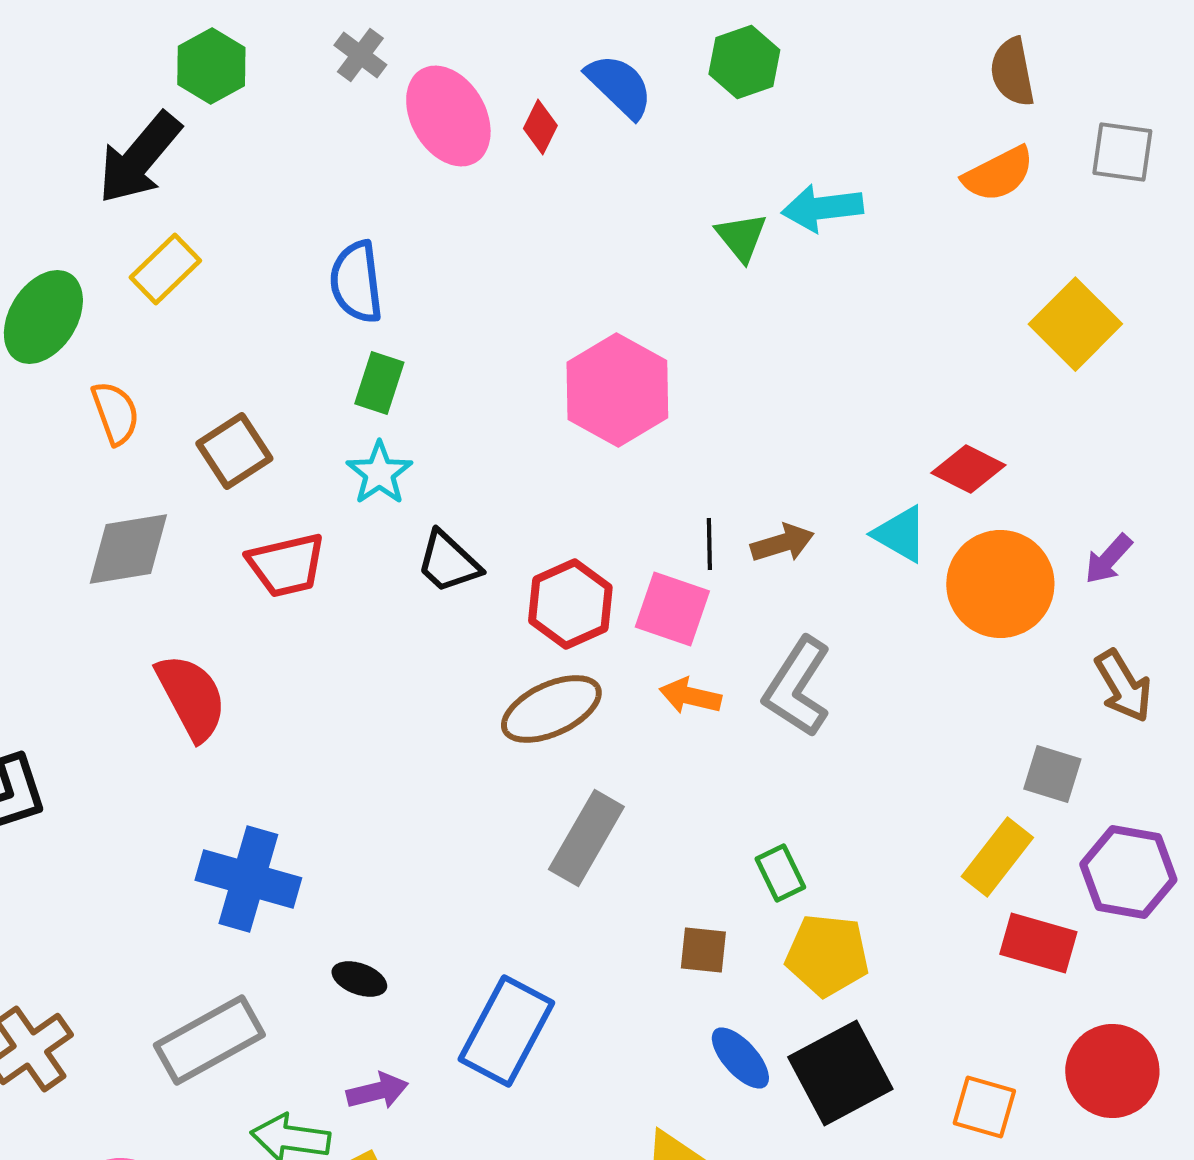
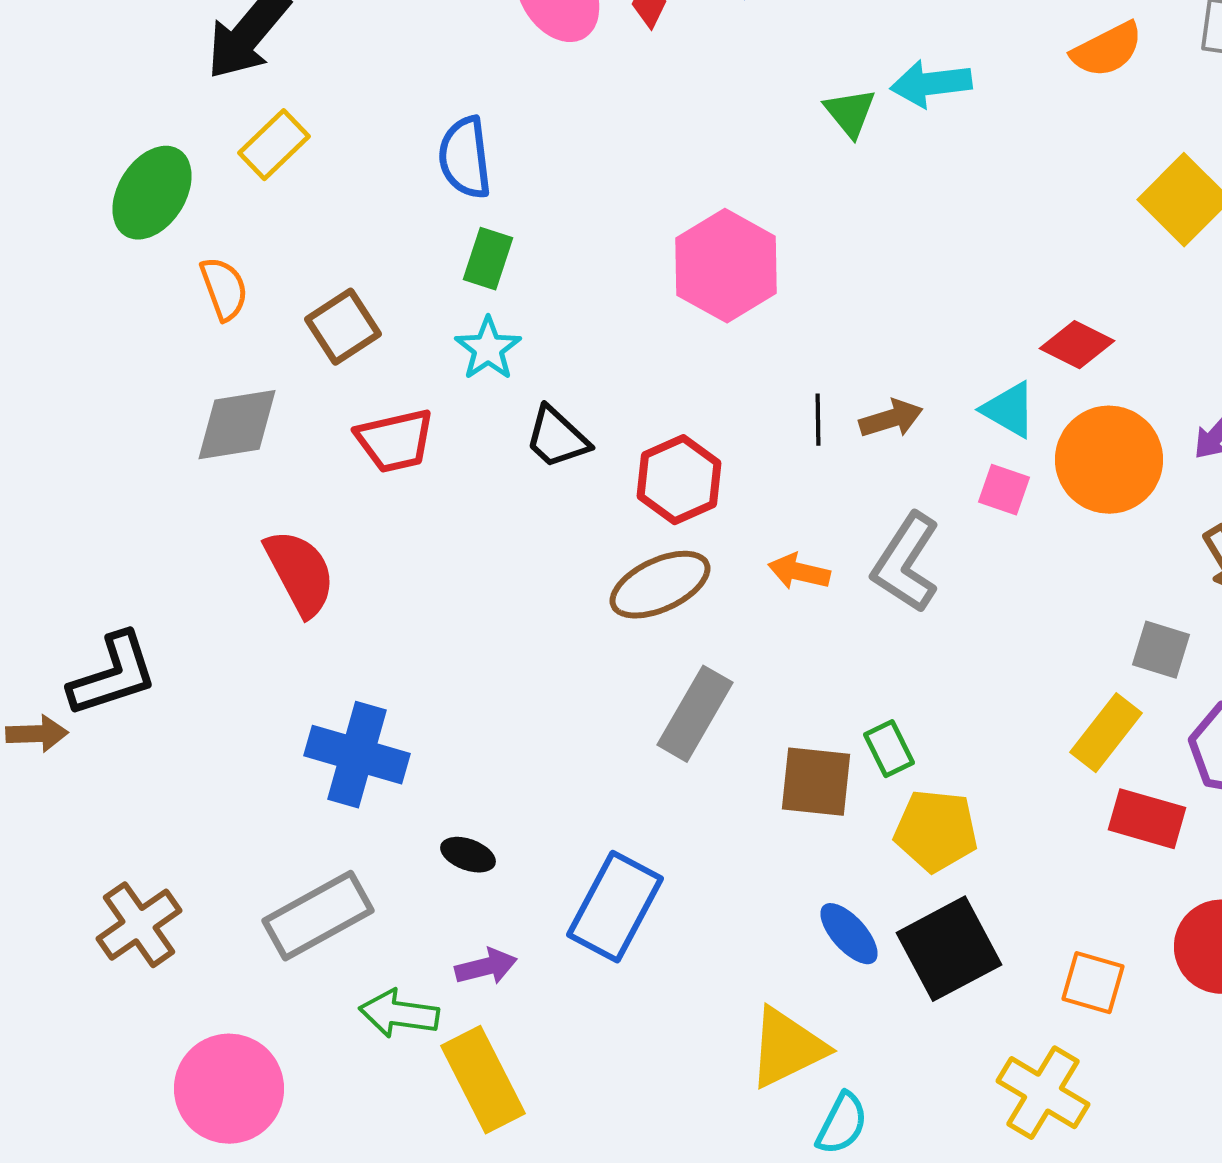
pink square: (672, 609) -> (1004, 490), moved, size x0.7
brown square: (703, 950) -> (816, 782), moved, size x1.5

